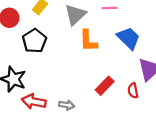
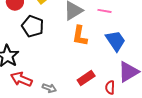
black pentagon: (34, 41) -> (33, 26), turned -30

